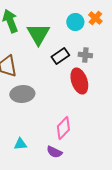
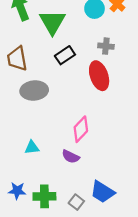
black rectangle: (60, 56) -> (65, 55), moved

